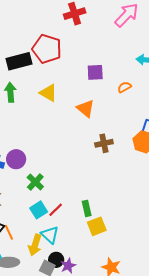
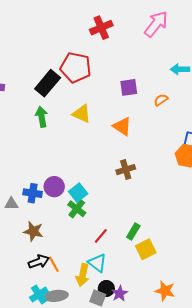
black rectangle: (19, 61) -> (48, 83), turned -30
brown cross: (104, 143) -> (126, 170), moved
green rectangle: (87, 208) -> (133, 231), turned 49
cyan square: (39, 210) -> (78, 193), moved

